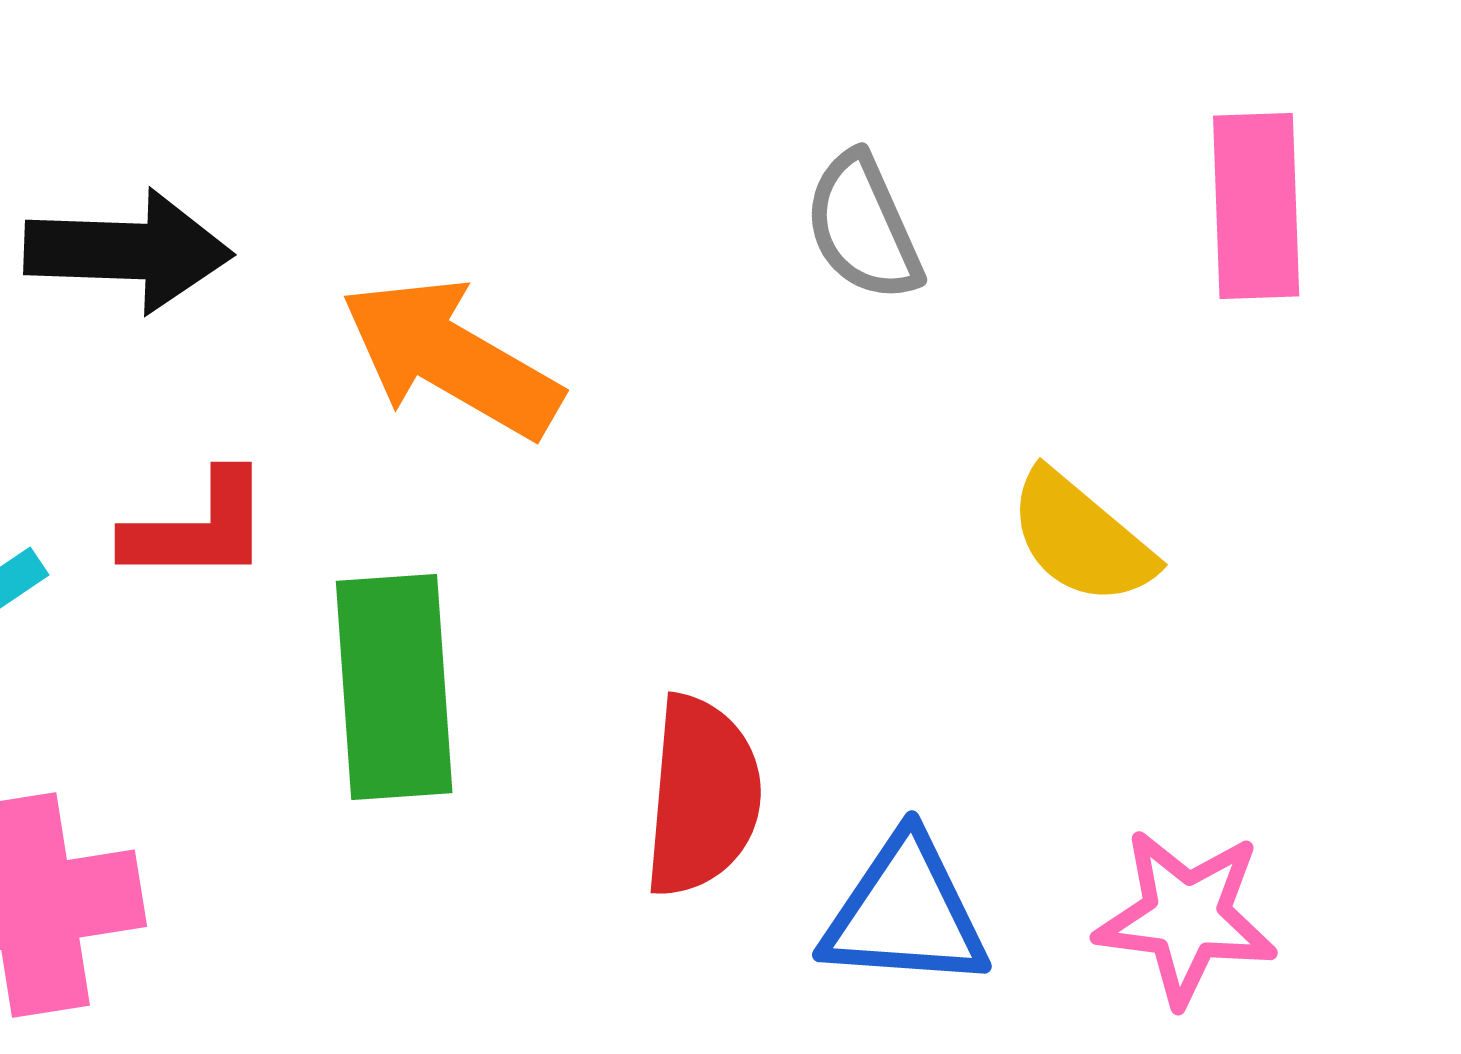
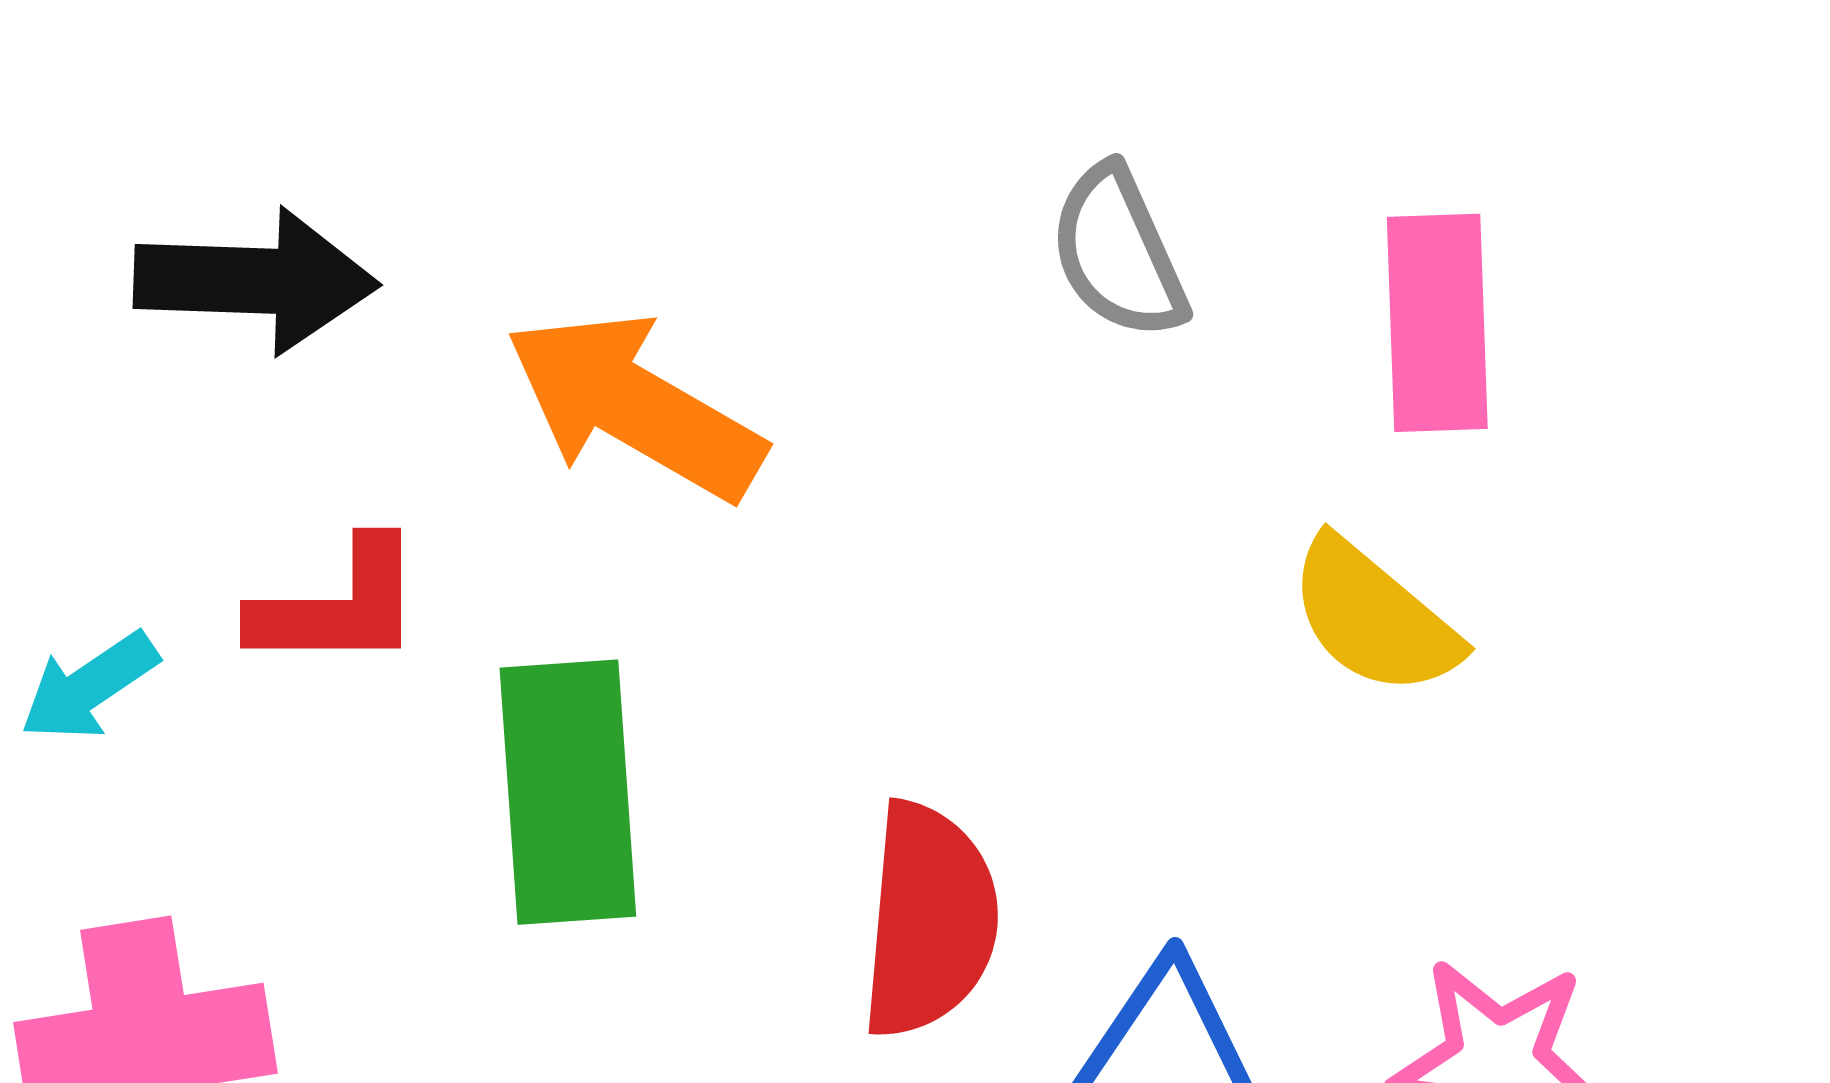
pink rectangle: (1256, 206) -> (1437, 323), moved

